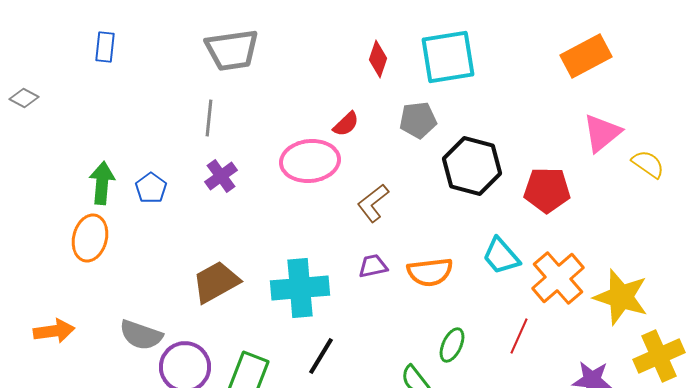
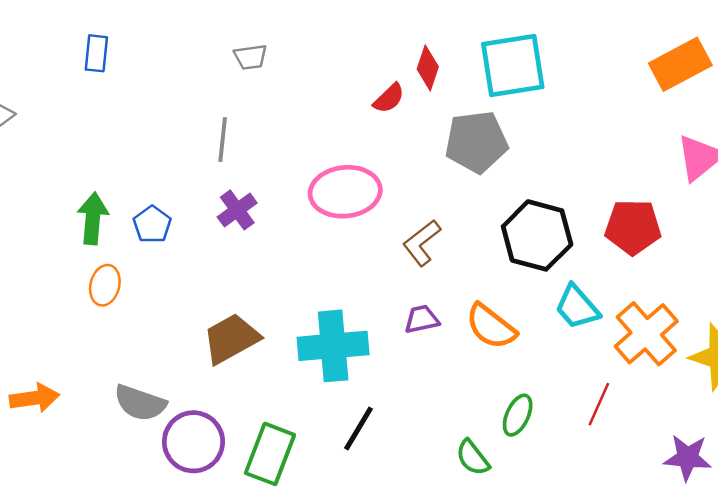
gray trapezoid: (232, 50) -> (251, 57), size x0.5
gray pentagon: (418, 120) -> (476, 142), size x1.4
red semicircle: (346, 124) -> (389, 98), moved
black hexagon: (472, 166) -> (537, 235), moved
orange ellipse: (90, 238) -> (105, 285), moved, size x0.7
orange semicircle: (430, 272) -> (491, 326), turned 45

